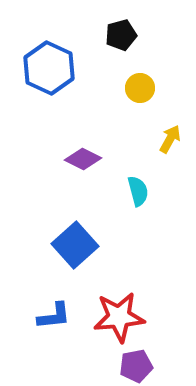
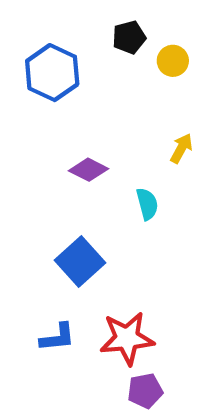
yellow circle: (140, 88) -> (173, 61), moved

